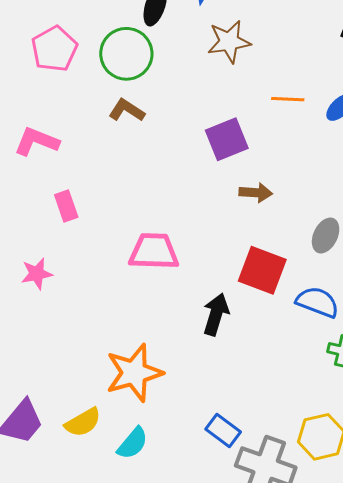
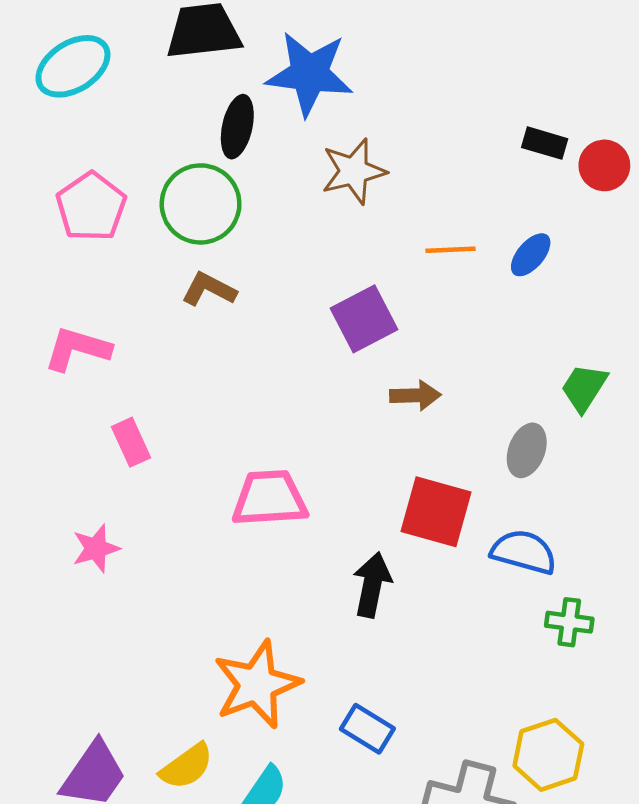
blue rectangle: (223, 430) -> (367, 729), moved

